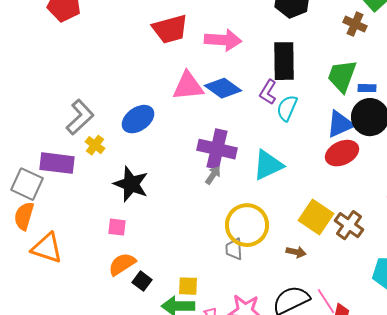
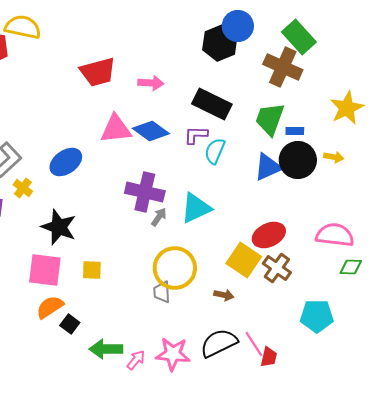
brown cross: (355, 24) -> (283, 67), size x1.6
pink arrow: (223, 40) -> (151, 83), size x0.7
black rectangle: (284, 61) -> (212, 104), turned -63
purple L-shape: (268, 92) -> (196, 135), turned 60
red ellipse: (342, 153) -> (269, 235), moved
gray arrow: (213, 175) -> (159, 217), moved
pink square: (117, 227) -> (45, 270), size x1.8
yellow square: (188, 286) -> (92, 270), moved

